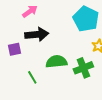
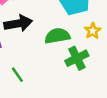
green semicircle: (56, 62) -> (57, 36), moved

